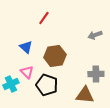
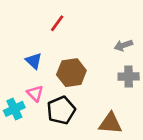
gray cross: (96, 74) -> (129, 76), moved
black pentagon: (47, 85) -> (61, 110), turned 30

